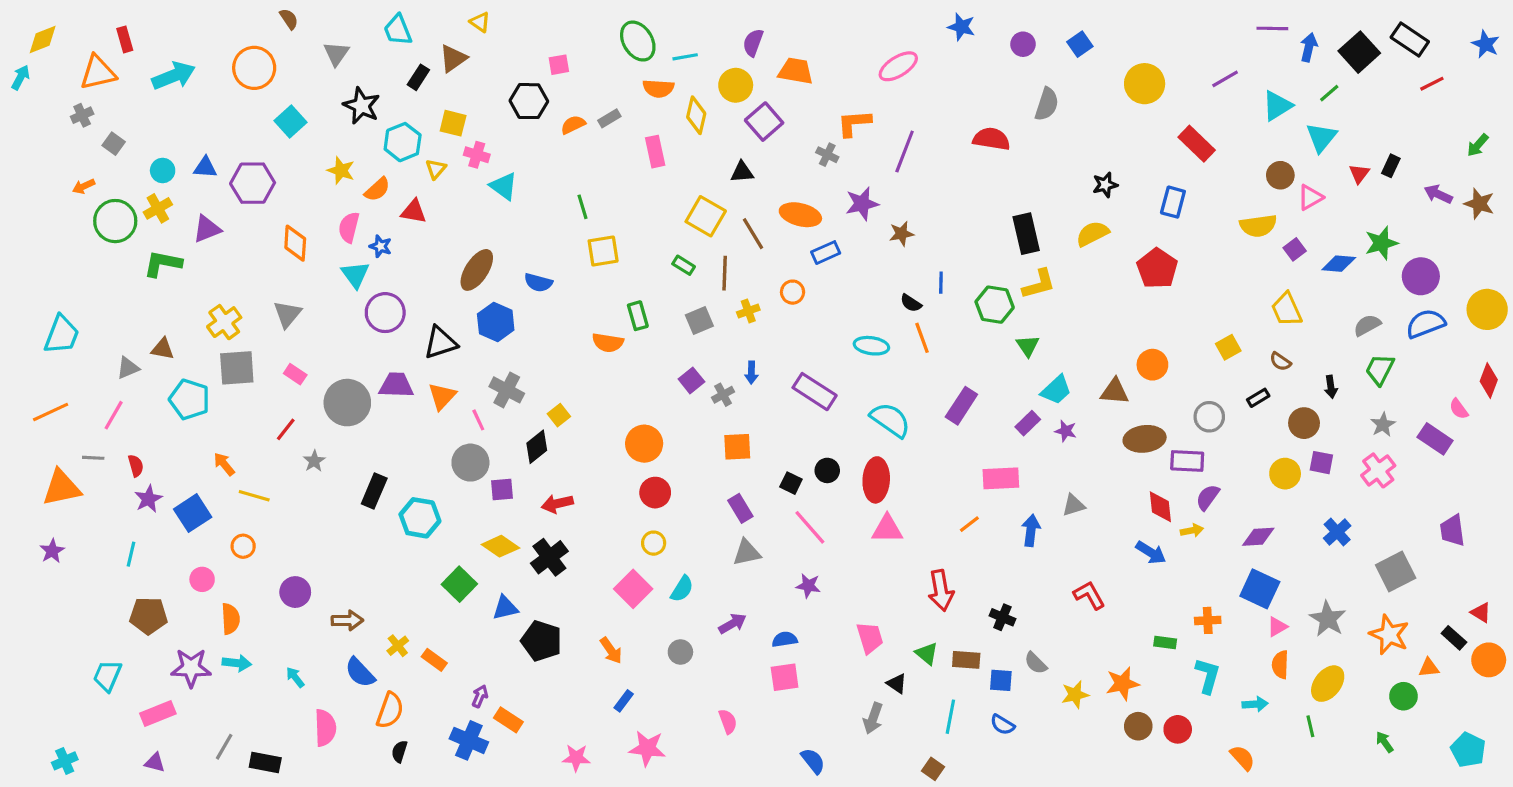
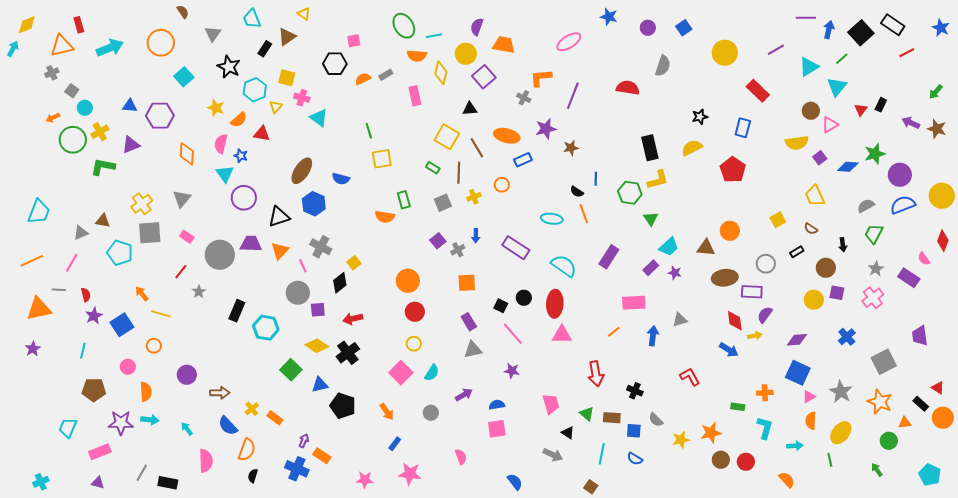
cyan circle: (163, 170) -> (85, 108), moved
gray arrow: (873, 718) -> (553, 455), turned -84

